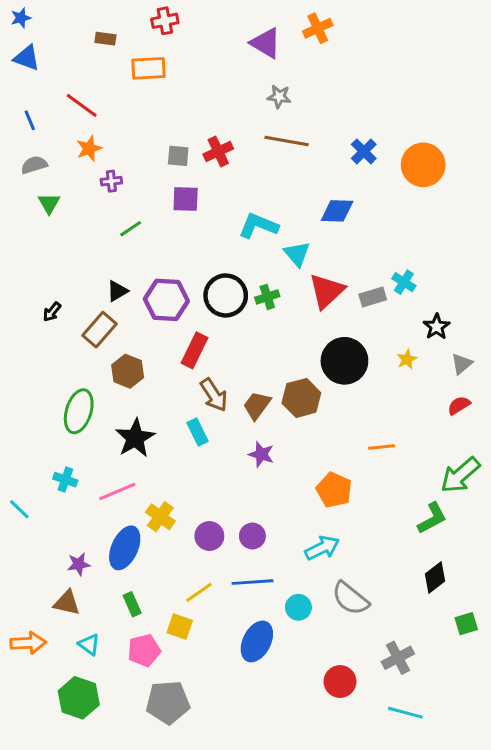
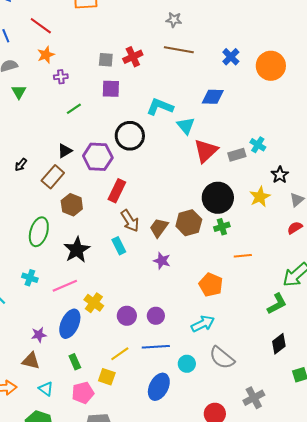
black circle: (226, 295) -> (130, 136), moved
green cross: (267, 297) -> (222, 227), moved
yellow star: (407, 359) -> (260, 197), size x1.5

